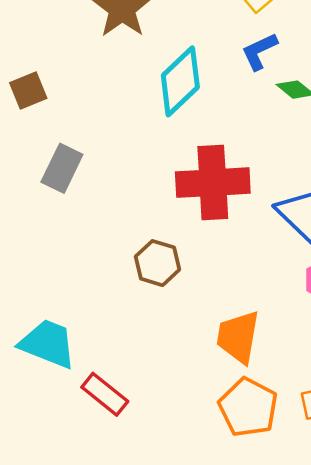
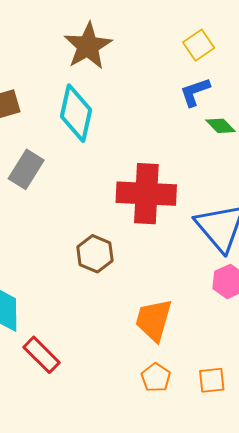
cyan diamond: (180, 81) -> (76, 113), moved, turned -40
orange pentagon: (248, 407) -> (156, 378), size x0.6

